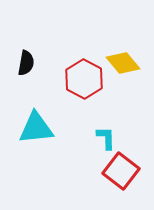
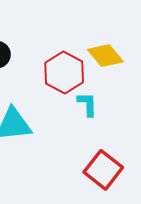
cyan L-shape: (106, 138) -> (87, 104), moved

